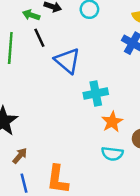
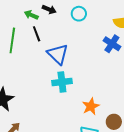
cyan cross: (96, 93) -> (62, 82), moved

